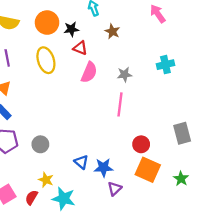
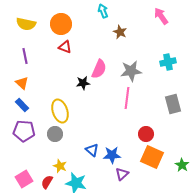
black star: (71, 29) -> (83, 83), moved
red triangle: (80, 48) -> (65, 47), moved
yellow ellipse: (46, 60) -> (60, 111), moved
gray star: (125, 75) -> (131, 71), size x1.5
gray rectangle: (182, 133) -> (173, 104), moved

